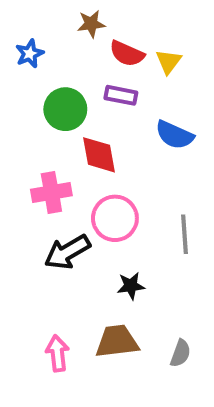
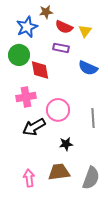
blue star: (30, 54) -> (27, 27), moved, size x1.5
green circle: (65, 109) -> (19, 55), moved
red diamond: (99, 155) -> (40, 70), moved
gray semicircle: (180, 353) -> (91, 178), size x1.6

